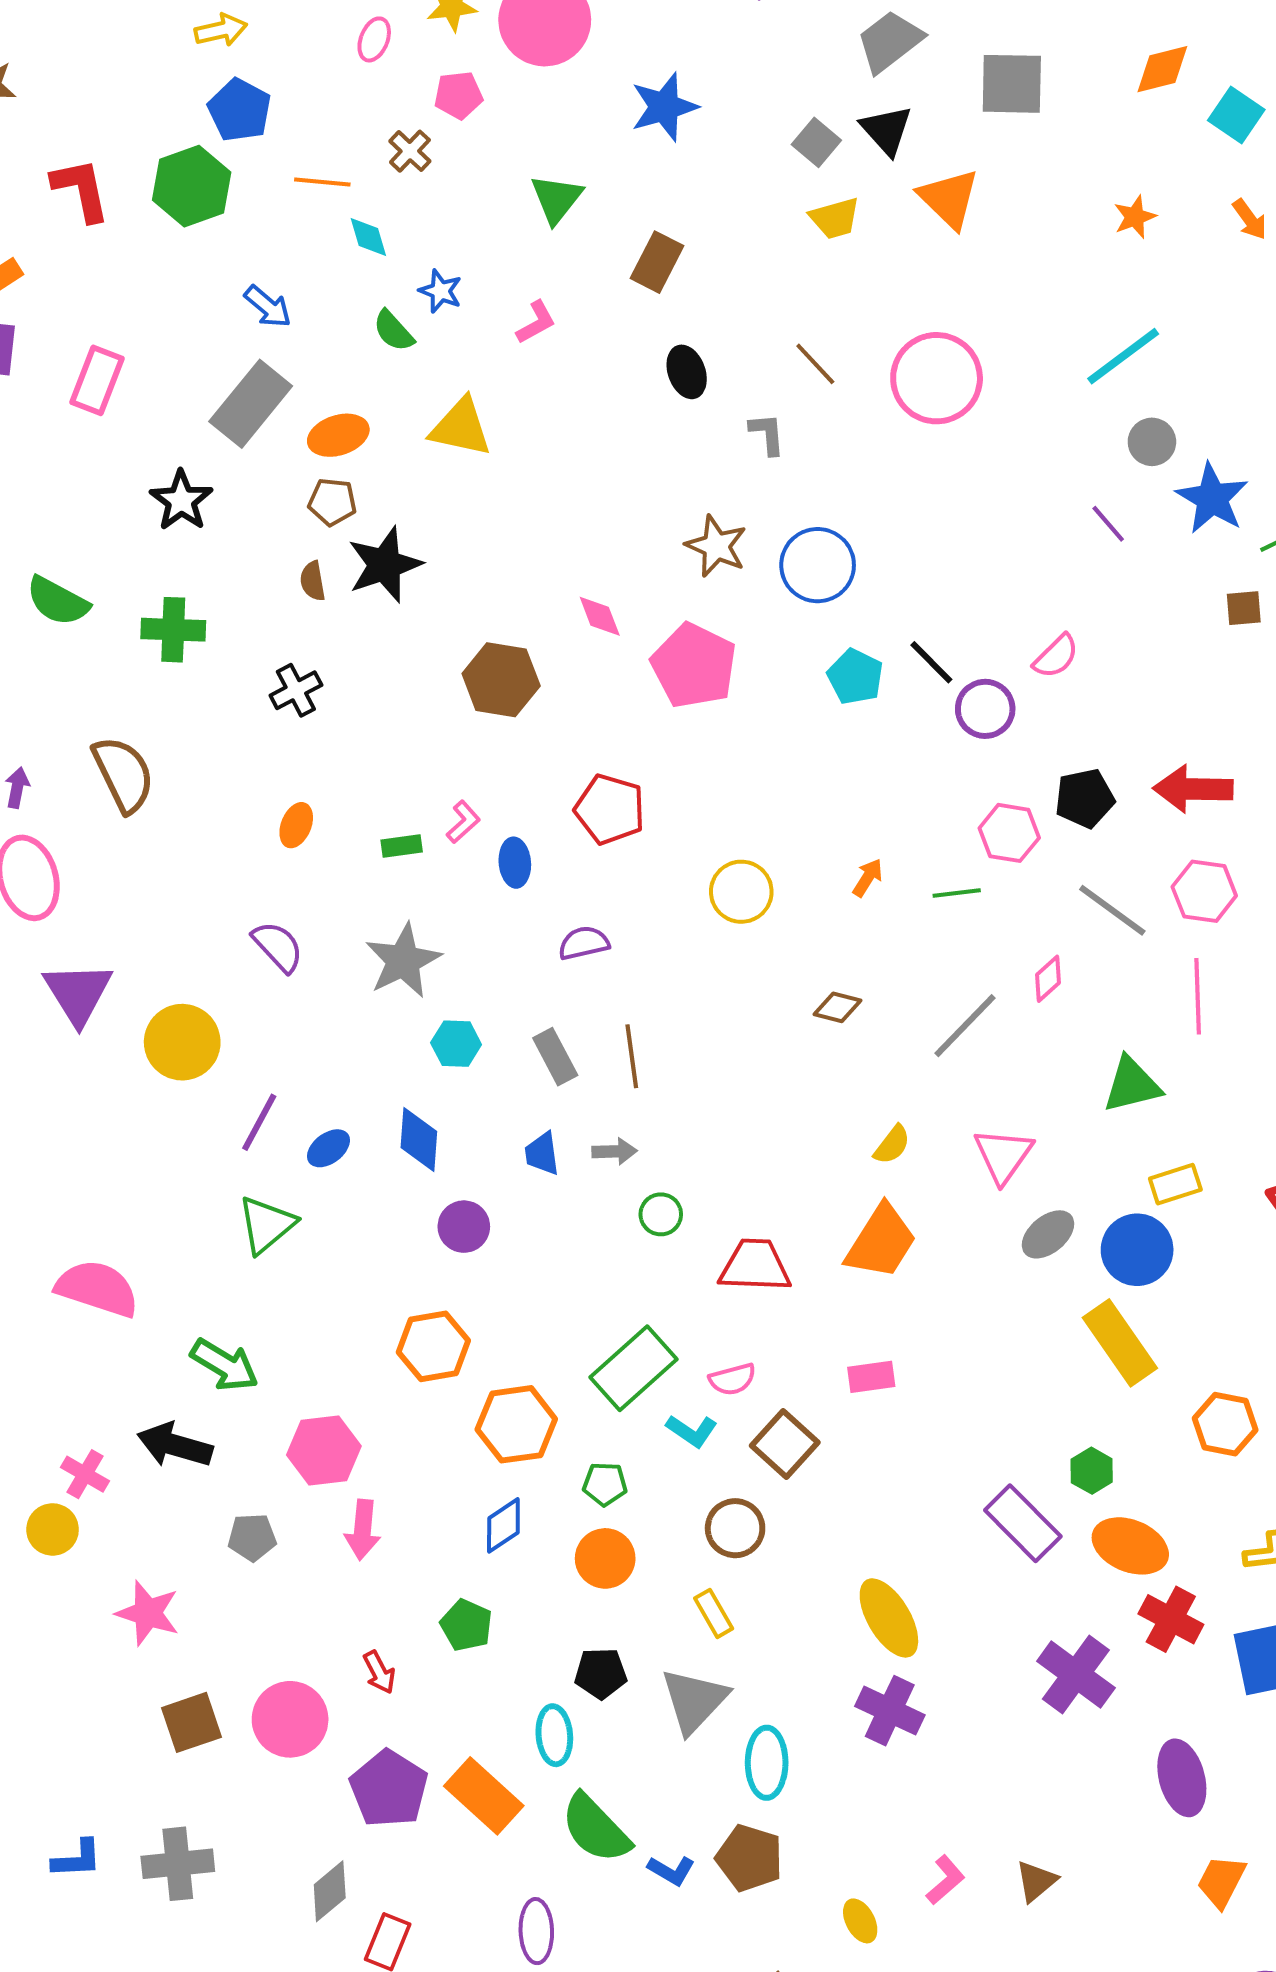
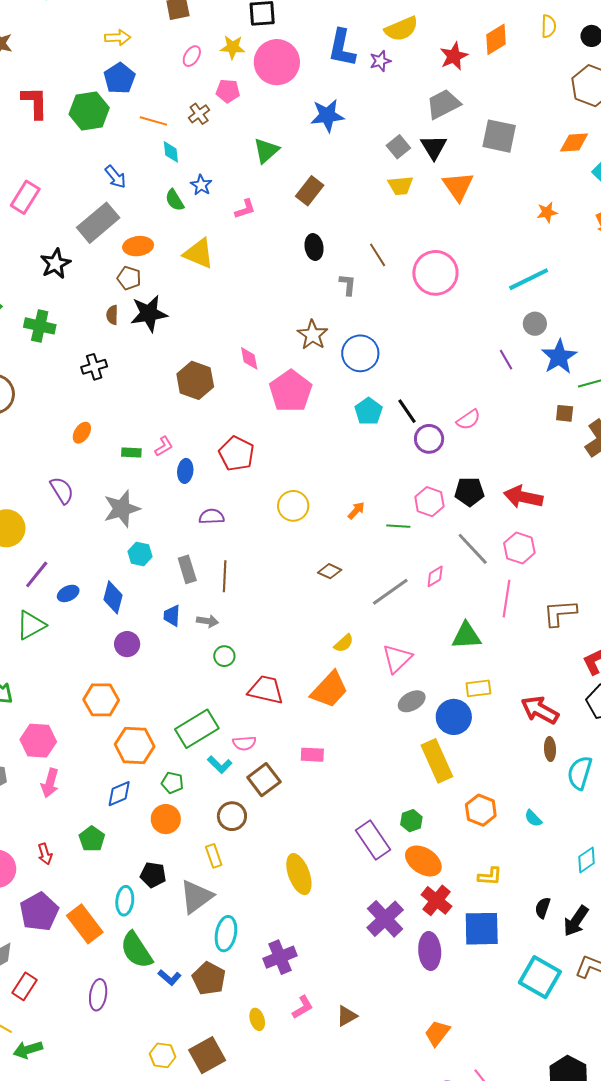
purple cross: (890, 1711) -> (280, 957), moved, turned 32
purple ellipse: (1182, 1778) -> (430, 951), moved

